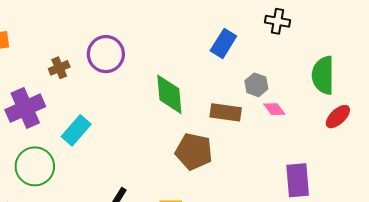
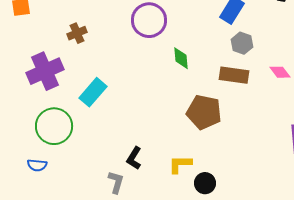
purple circle: (106, 54) -> (149, 20), moved
gray hexagon: (256, 85) -> (242, 43), moved
green diamond: (169, 94) -> (181, 58), size x0.6

